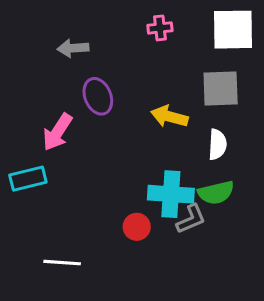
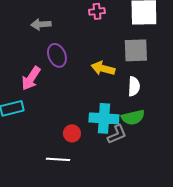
red circle: (137, 227) -> (72, 133), moved
white line: (62, 263) -> (58, 159), moved

